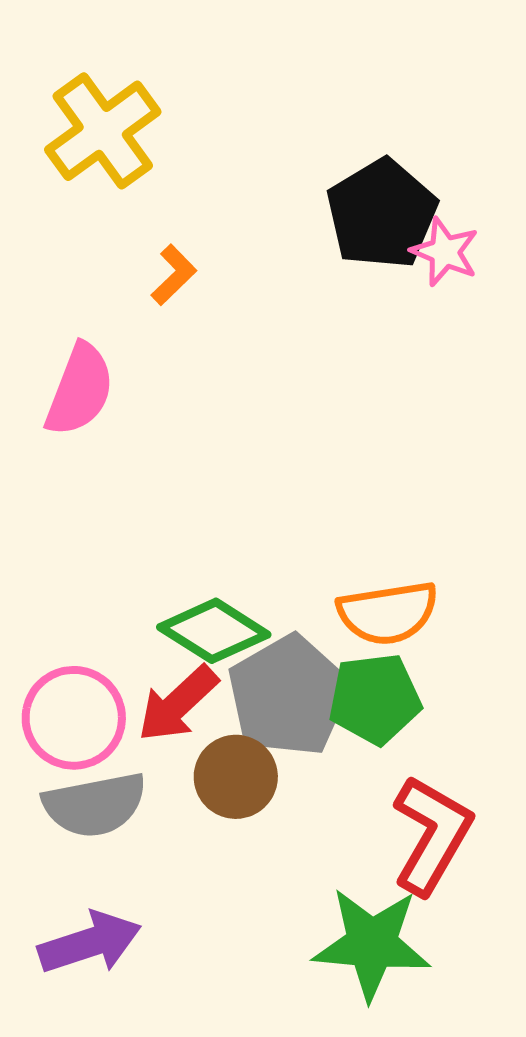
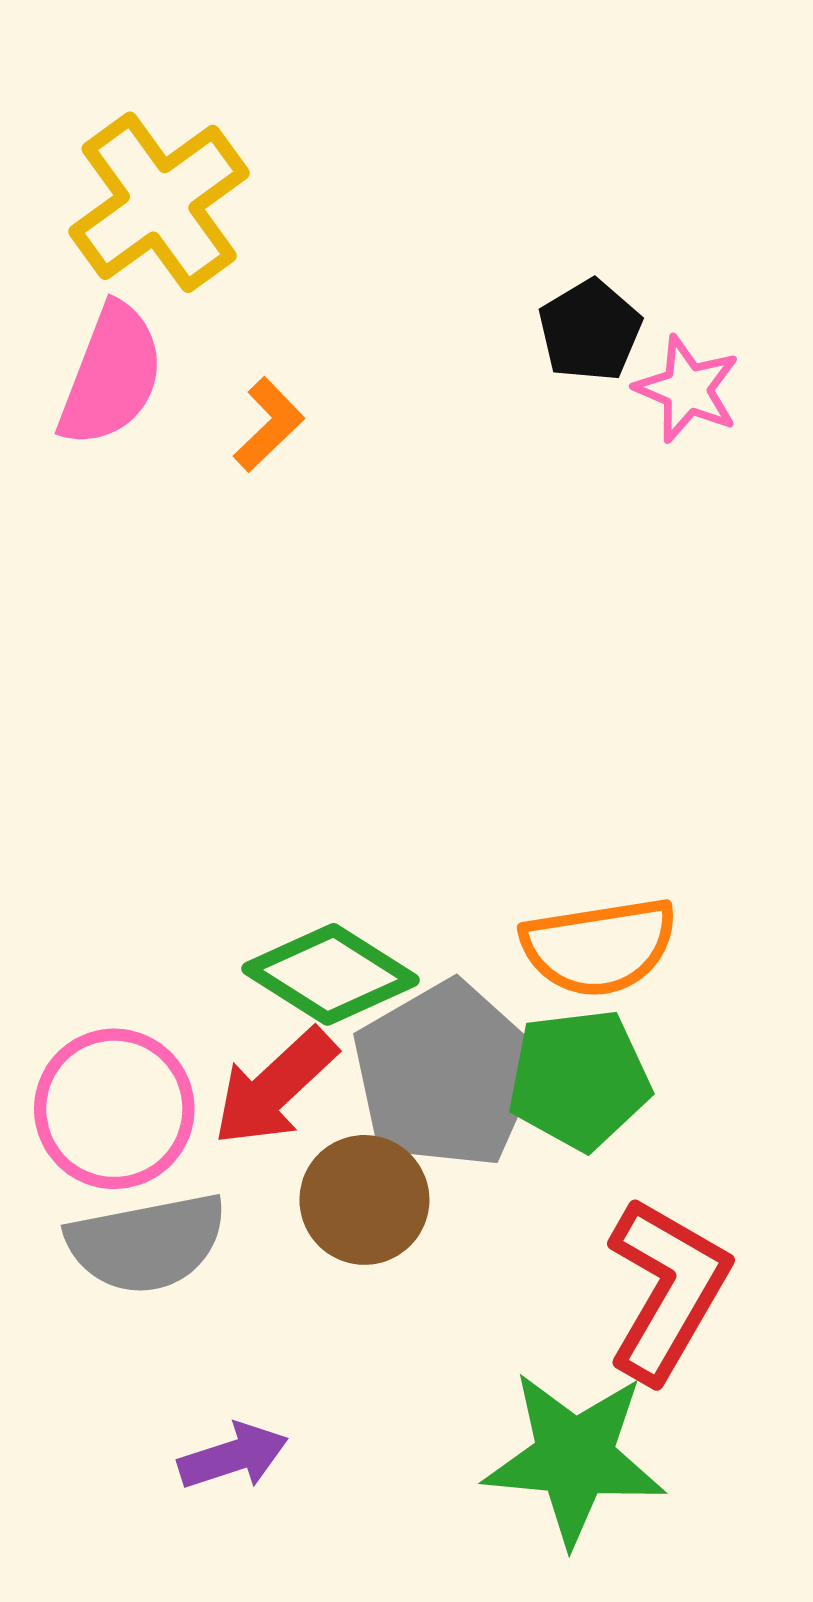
black pentagon: (382, 214) -> (590, 330), size x0.6
pink semicircle: (80, 390) -> (111, 375), moved
purple arrow: (90, 943) -> (233, 1456), moved, size x0.7

